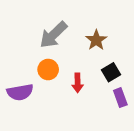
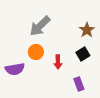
brown star: (96, 40) -> (87, 30), moved
purple rectangle: (120, 98) -> (79, 84), moved

